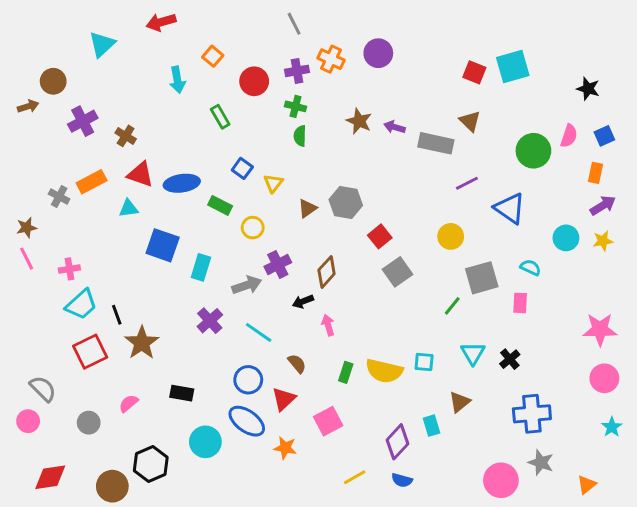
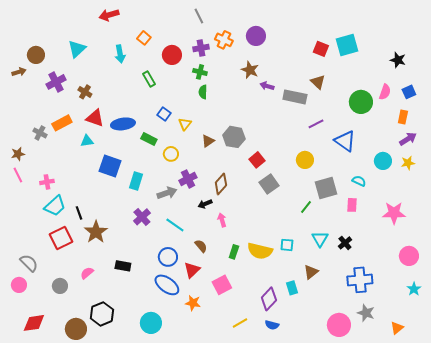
cyan triangle: (102, 44) -> (77, 49), moved
brown star: (359, 121) -> (250, 70), moved
pink star: (600, 330) -> (394, 213), moved
cyan circle: (205, 442) -> (151, 323), moved

